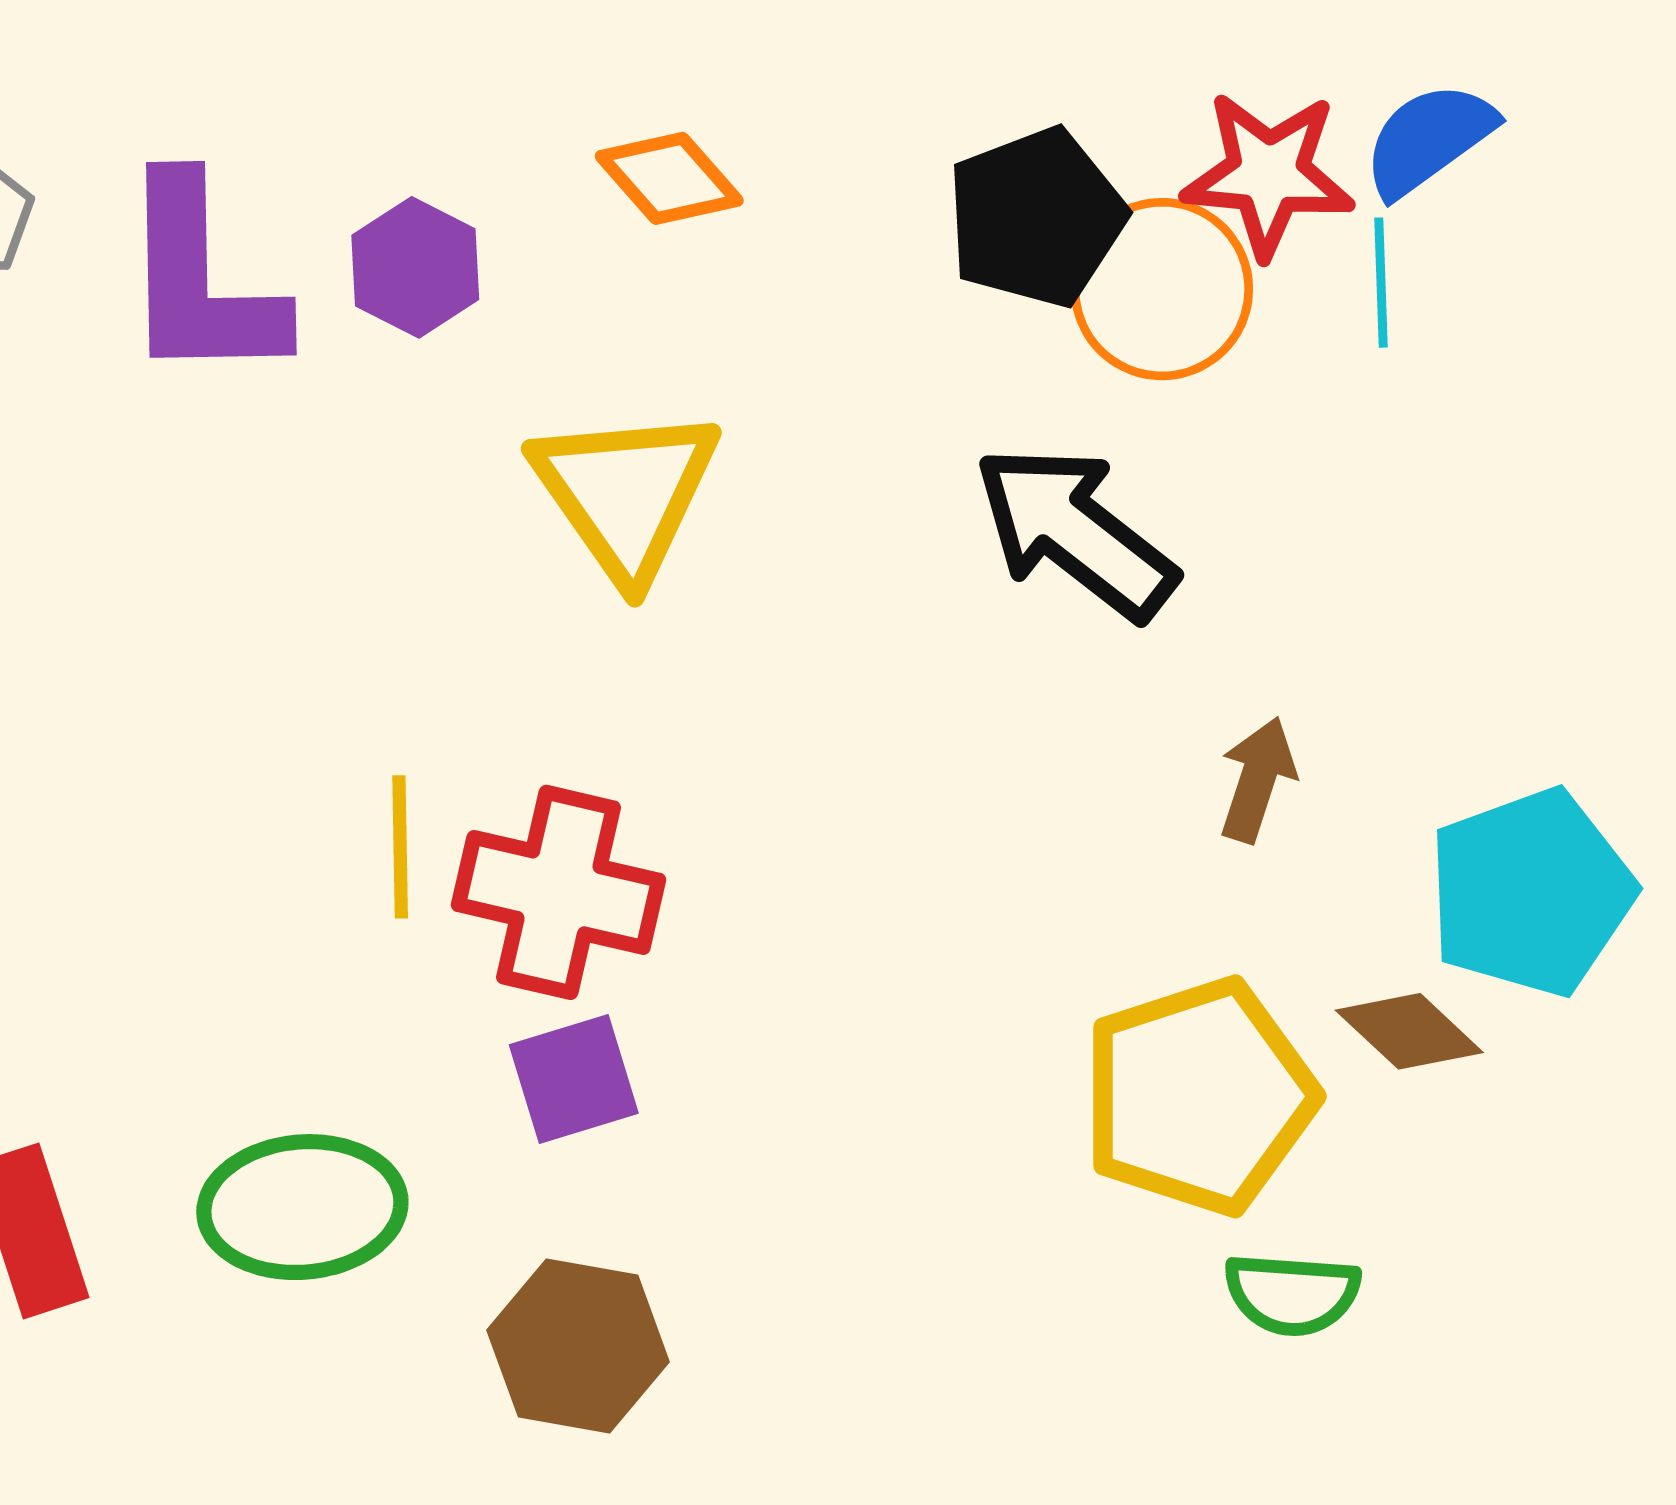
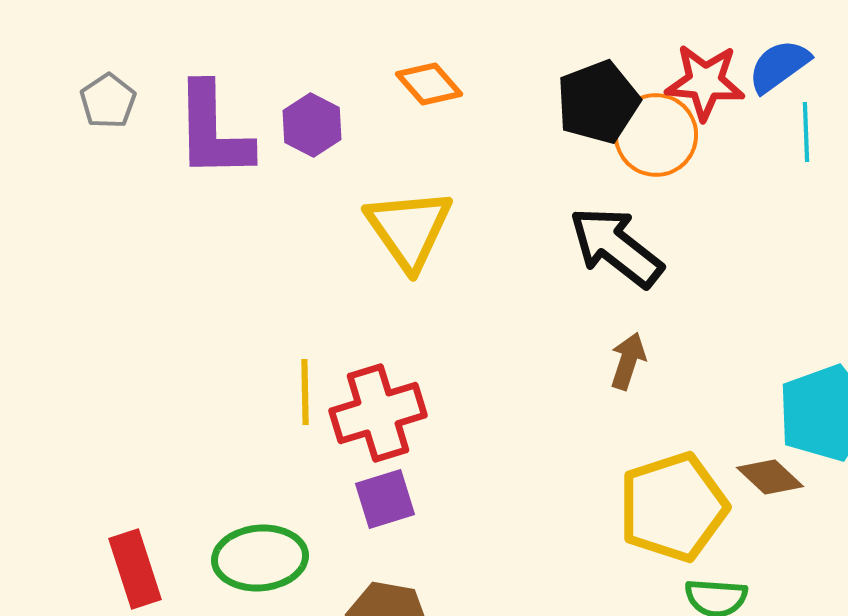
cyan line: (1381, 283) -> (806, 132), moved
brown arrow: (1257, 780) -> (628, 361), moved
red cross: (559, 892) -> (378, 413), turned -30

